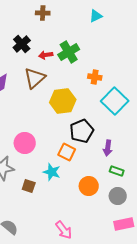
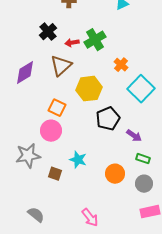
orange cross: (95, 77) -> (121, 65), turned 32
purple arrow: (108, 148) -> (134, 136), turned -63
orange square: (67, 152) -> (57, 108), moved

